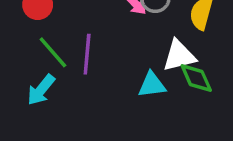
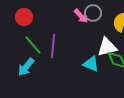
cyan triangle: (152, 85) -> (91, 64), turned 30

